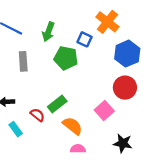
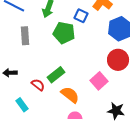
cyan rectangle: (16, 129) -> (22, 105), moved

